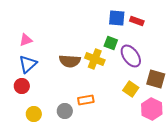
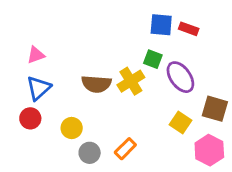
yellow cross: (95, 59) -> (131, 81), turned 36
orange rectangle: (86, 100) -> (125, 149), moved, turned -35
yellow circle: (34, 114) -> (72, 128), moved

